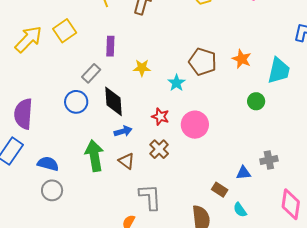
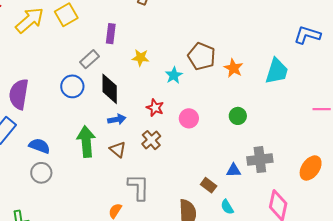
orange star: (242, 59) -> (233, 68), moved
green circle: (256, 101) -> (238, 116), moved
pink circle: (195, 125) -> (189, 118), size x0.7
gray cross: (269, 160) -> (260, 160), size x1.4

